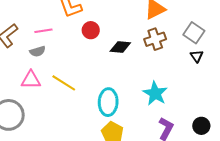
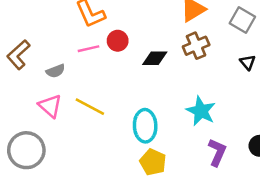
pink line: (43, 31) -> (89, 49), moved
gray square: (194, 33) -> (242, 20), moved
pink triangle: (31, 80) -> (50, 106), turned 45

